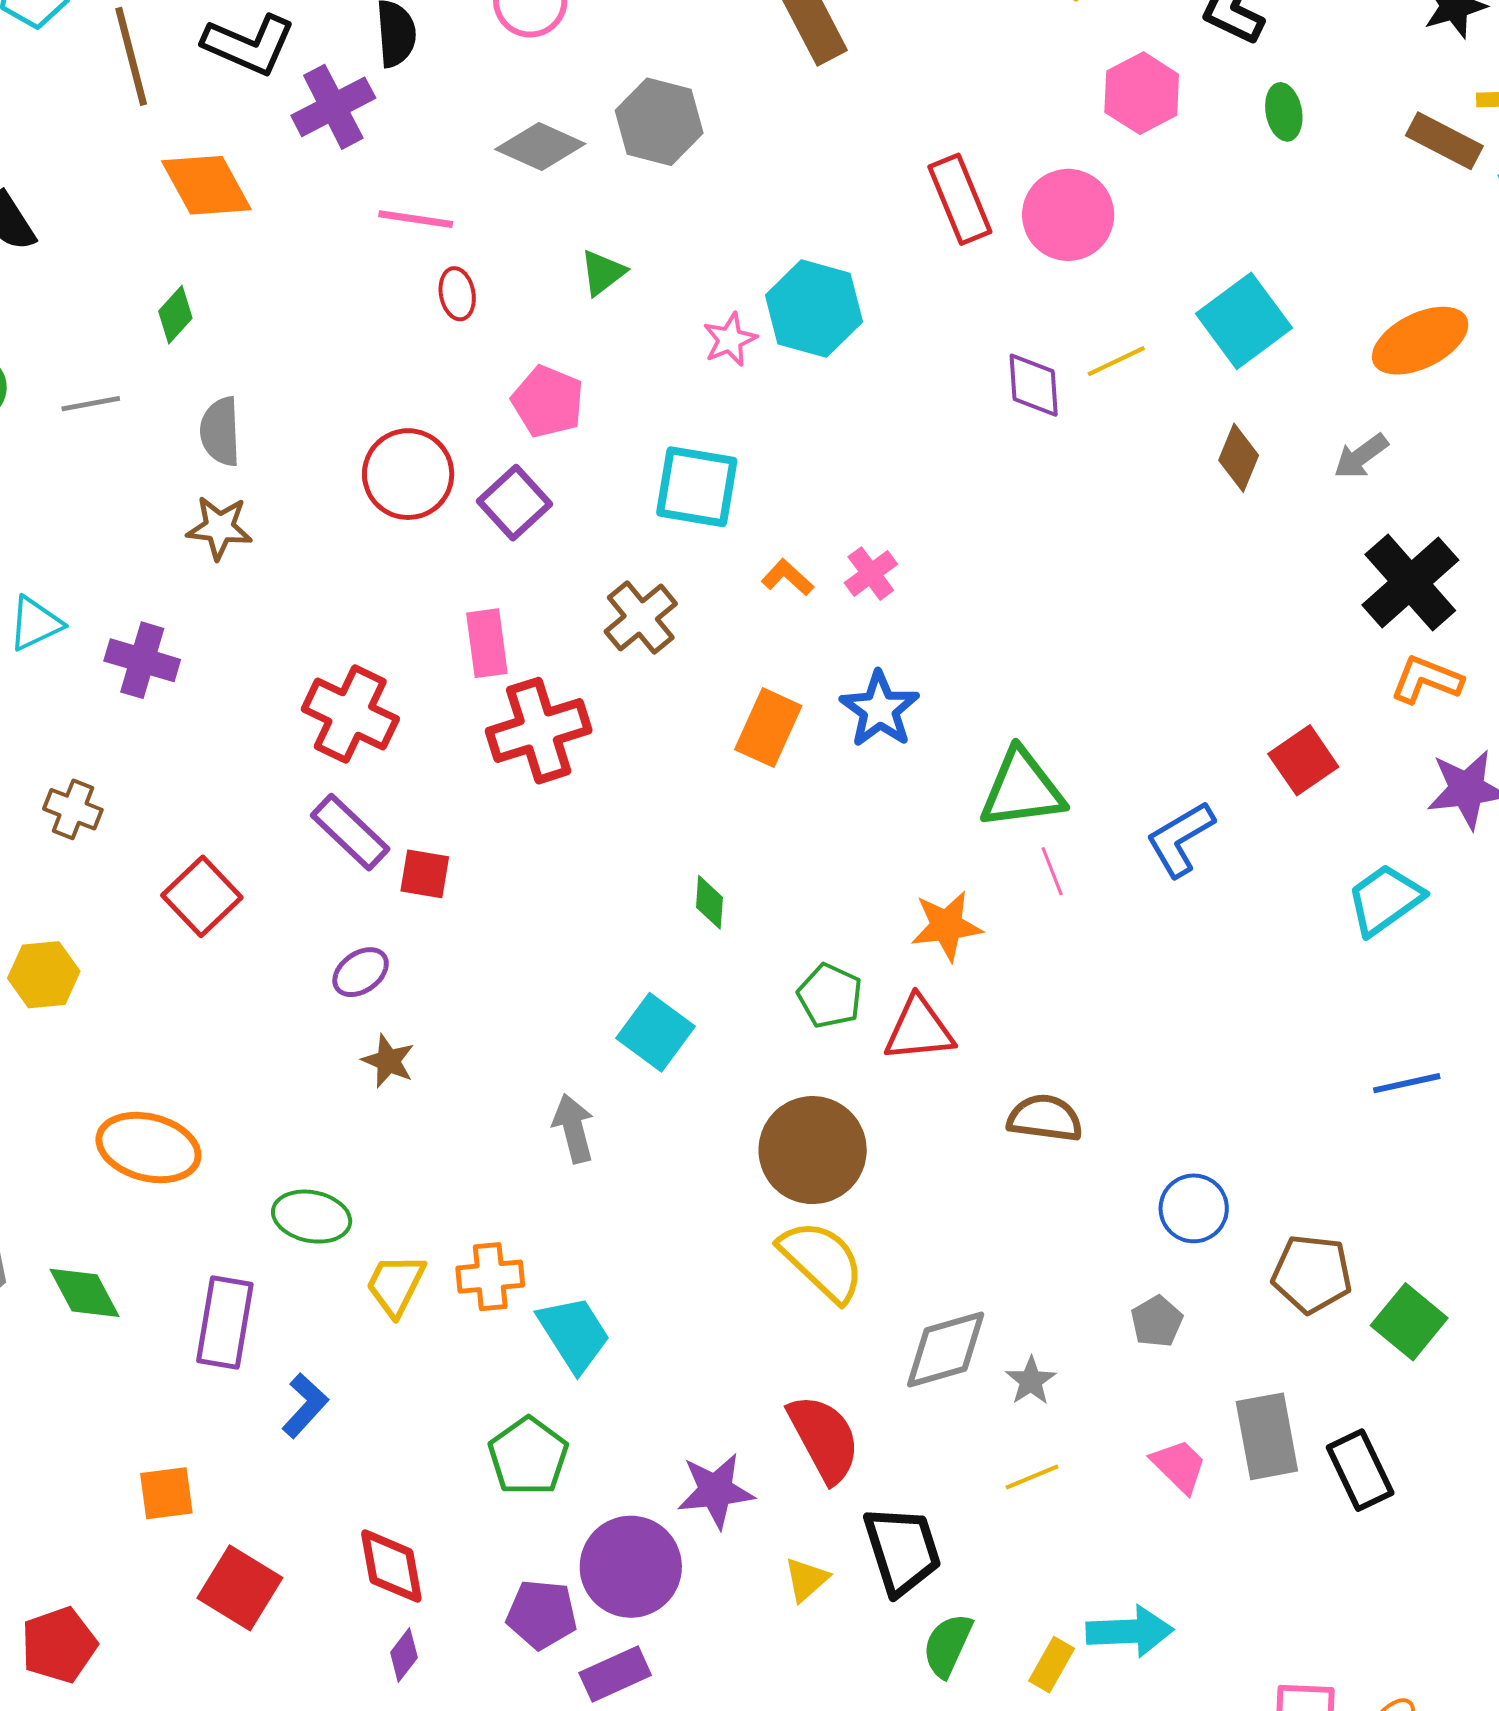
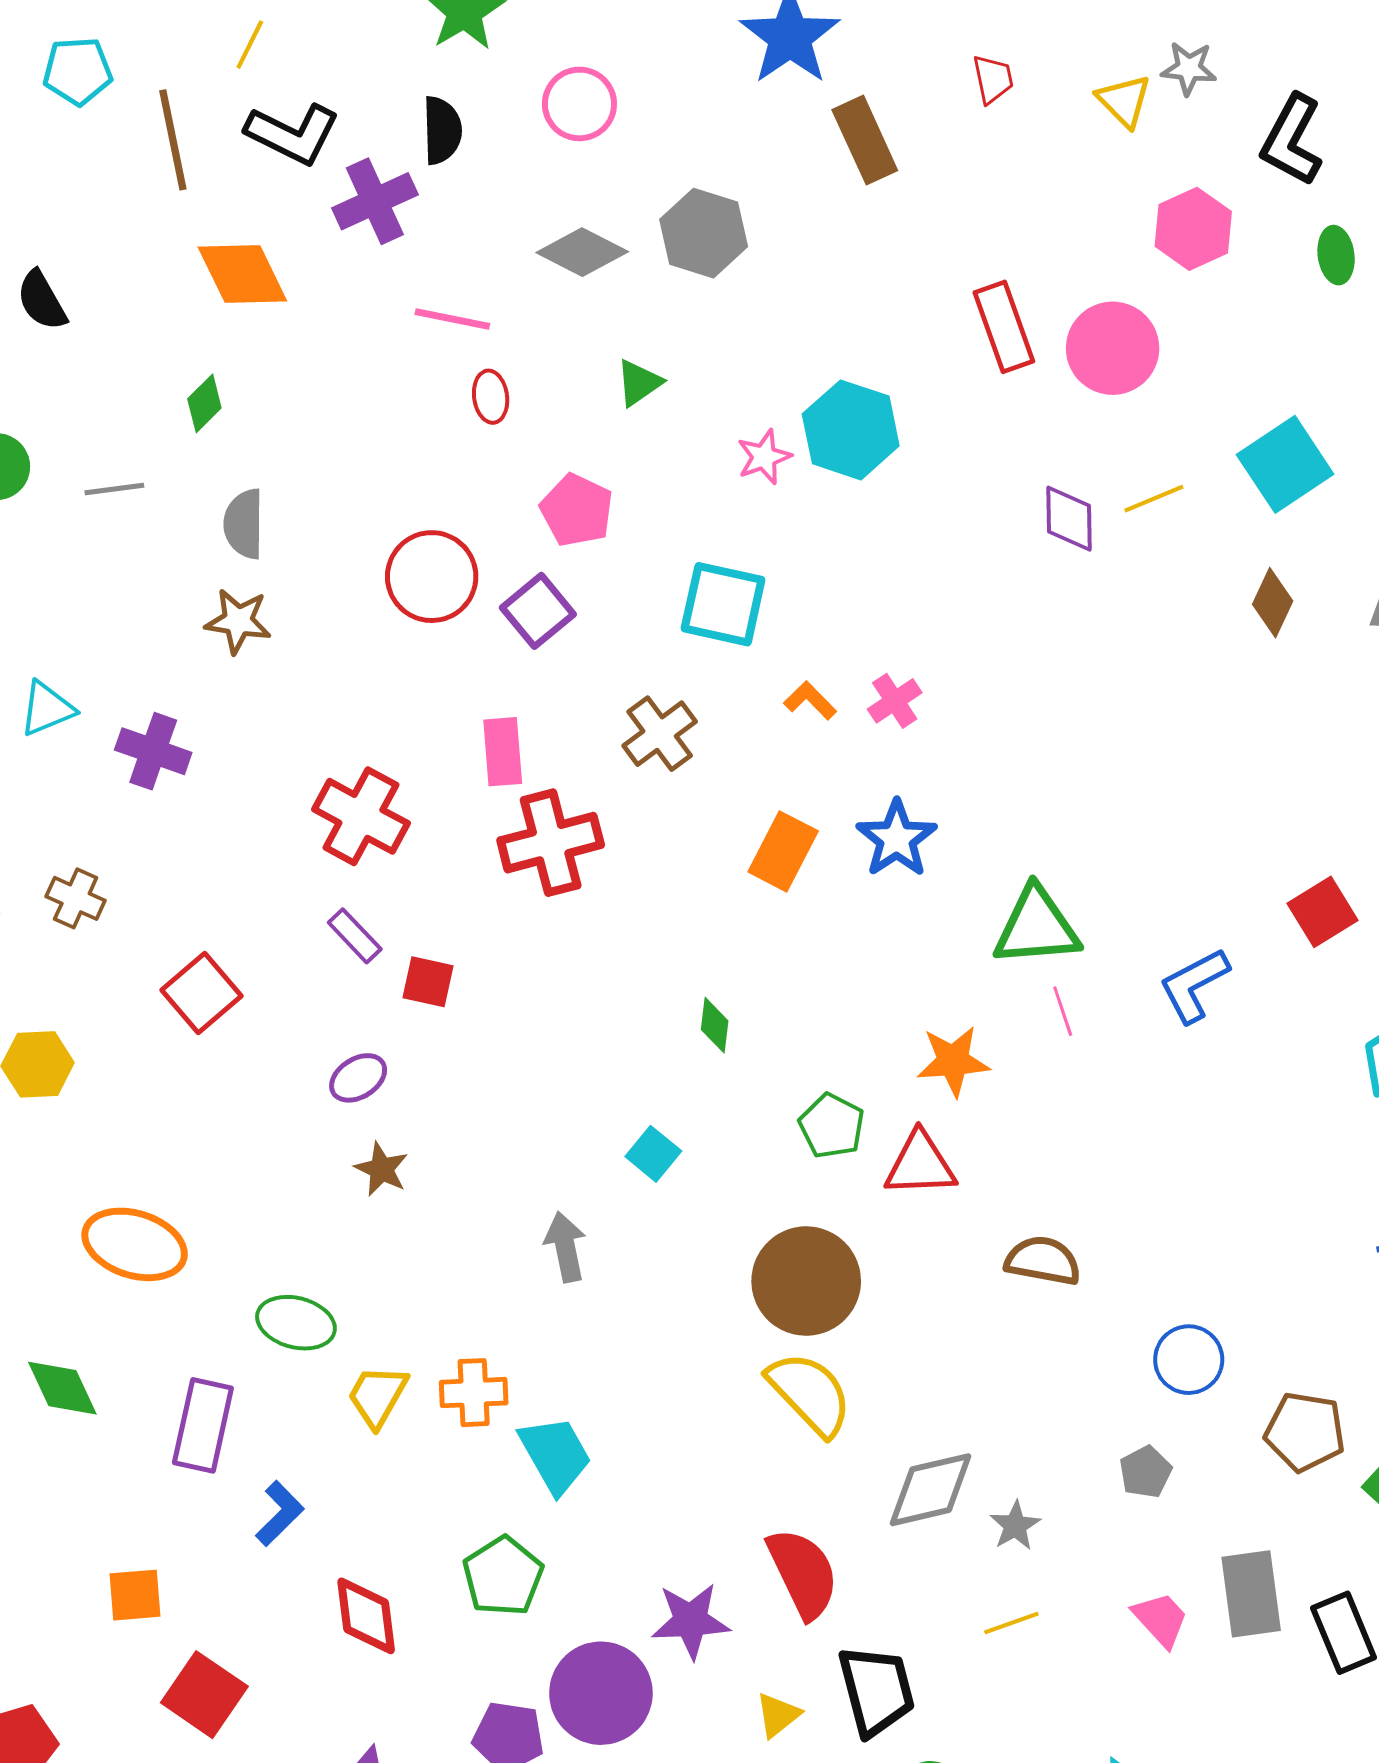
purple rectangle: (350, 832) -> (355, 936), size x0.7
cyan square: (655, 1032) -> (653, 1154), size x0.7
red diamond: (391, 1566) -> (366, 1616), moved

